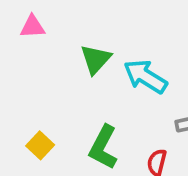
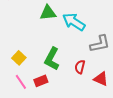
green triangle: (96, 59) -> (48, 13), turned 42

